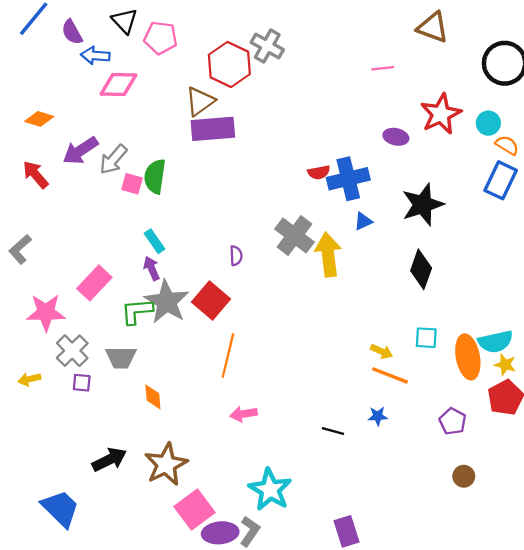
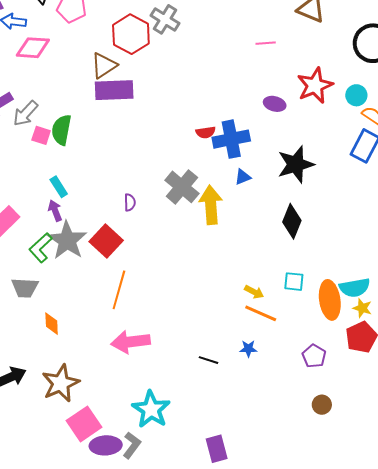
green L-shape: (137, 311) -> (41, 248), turned -40
pink arrow: (244, 414) -> (131, 342), size x1.6

